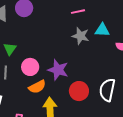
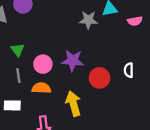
orange semicircle: (37, 87) -> (41, 88), moved, turned -138
white semicircle: (107, 90) -> (129, 70), size x0.6

